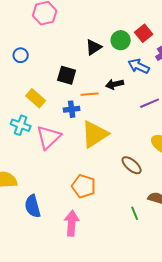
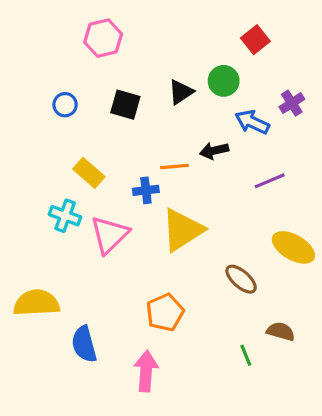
red square: (144, 33) -> (255, 40), moved
black square: (67, 75) -> (125, 105), moved
orange pentagon: (84, 186) -> (165, 312), turned 30

